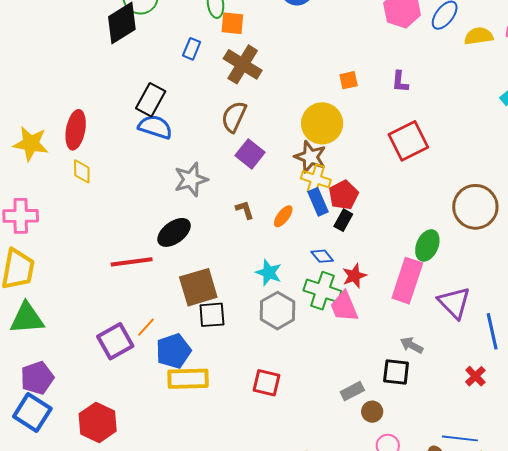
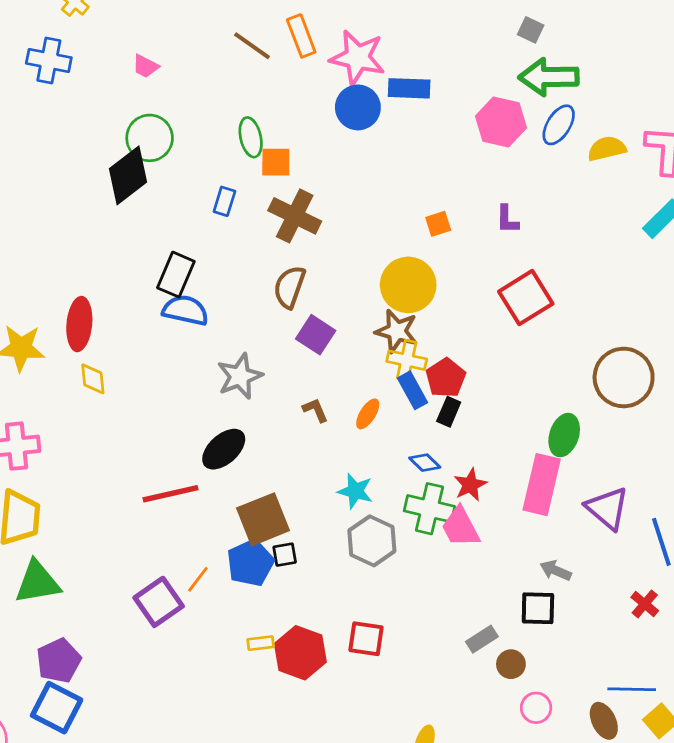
black square: (212, 315) -> (285, 555), size x0.7
blue pentagon: (173, 351) -> (250, 563), moved
yellow rectangle: (188, 379) -> (261, 643), size x0.5
red hexagon: (98, 422) -> (300, 653), moved

